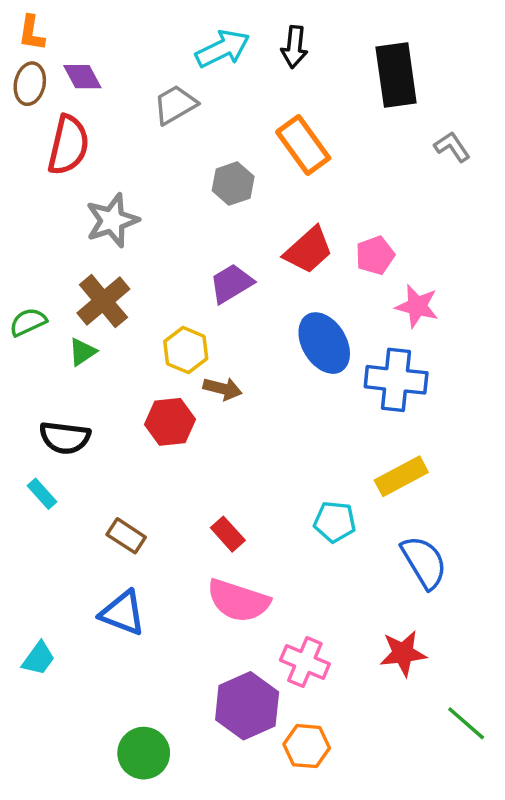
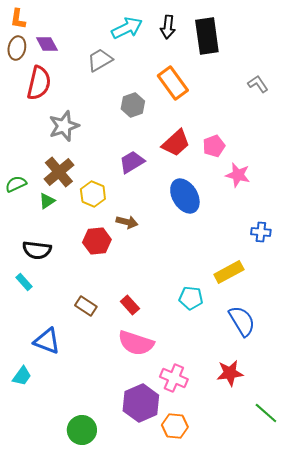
black rectangle: (396, 75) -> (207, 36), moved
yellow hexagon: (186, 350) -> (93, 194), moved
blue cross: (396, 380) -> (261, 232), moved, size x0.6
brown rectangle: (126, 536) -> (86, 306), moved
blue triangle: (123, 613) -> (47, 341), moved

